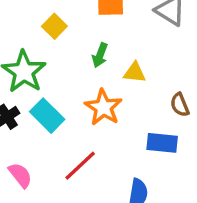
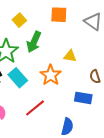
yellow square: (54, 26) -> (19, 20), moved
green arrow: (100, 55) -> (34, 42), moved, size x1.5

